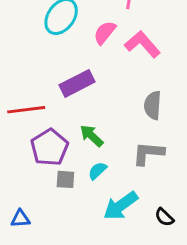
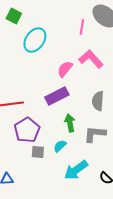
pink semicircle: (105, 33) -> (65, 69), moved
purple rectangle: (77, 83) -> (57, 96), moved
green arrow: (92, 136) -> (70, 123), moved, turned 36

